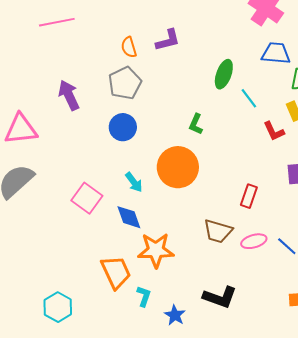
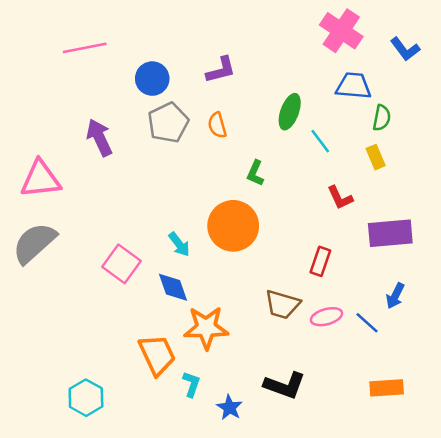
orange semicircle: (129, 47) -> (217, 125), moved
blue circle: (123, 127) -> (152, 79), moved
red L-shape: (274, 131) -> (340, 198), moved

